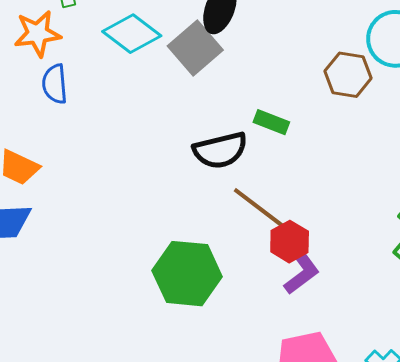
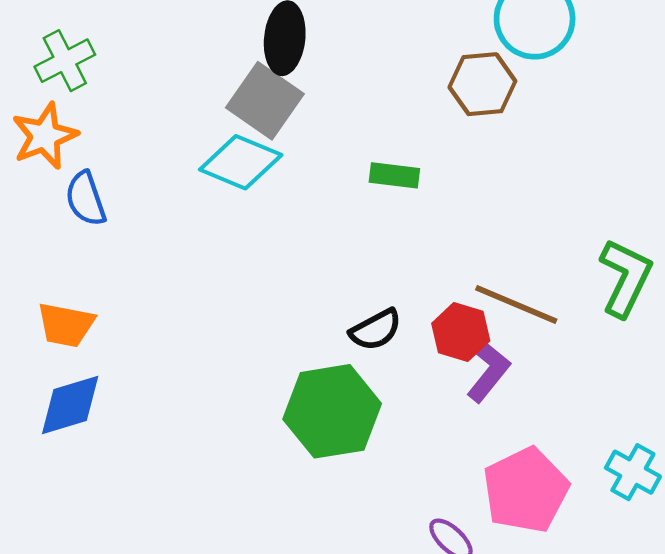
cyan diamond: (132, 34) -> (241, 162), moved
black semicircle: (220, 150) -> (376, 330), moved, size x0.7
brown line: (259, 208) -> (516, 304), moved

